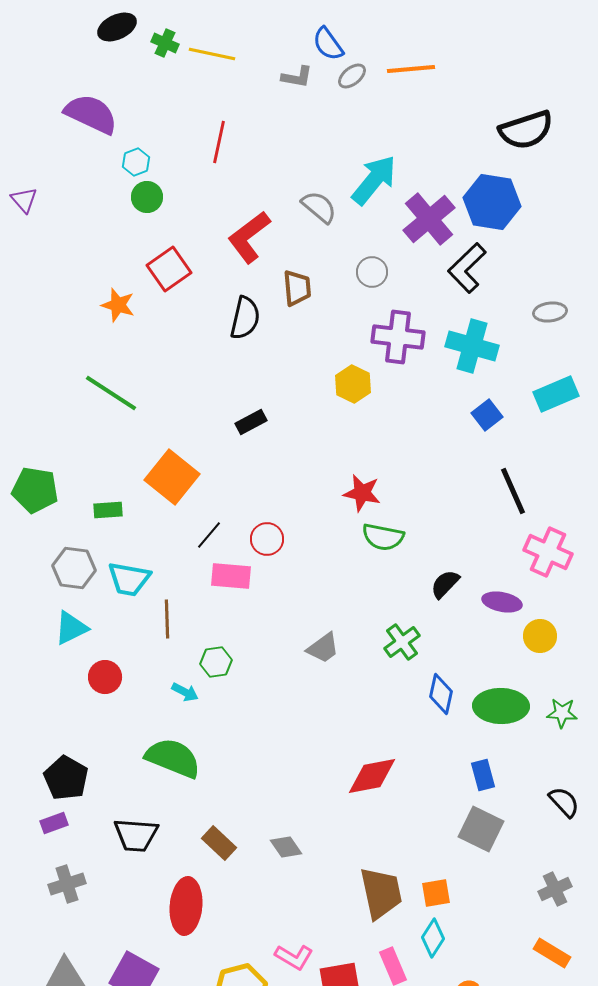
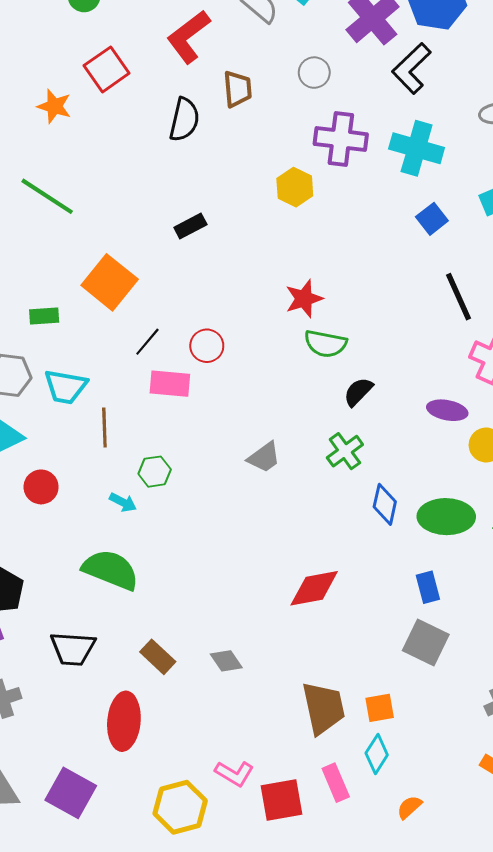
red star: (362, 493) -> (304, 299), turned -30
black semicircle: (445, 584) -> (358, 392), moved

